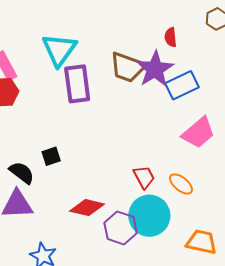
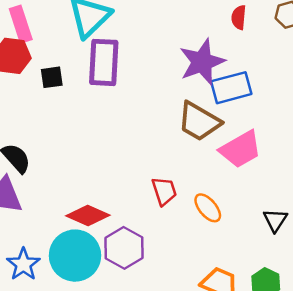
red semicircle: (171, 37) -> (239, 17), moved
brown trapezoid: (128, 67) -> (199, 121), moved
black square: (51, 156) -> (52, 77), moved
cyan circle: (149, 216) -> (75, 256), moved

